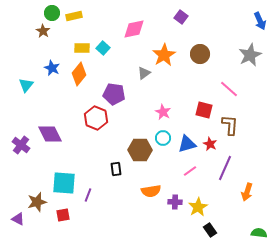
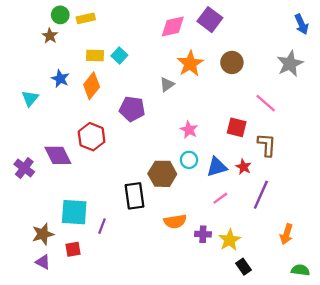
purple square: (181, 17) -> (210, 20), size x1.5
pink diamond: (134, 29) -> (173, 27), moved
red hexagon: (96, 118) -> (92, 137), moved
black rectangle: (116, 169) -> (134, 196), size x1.6
orange arrow: (247, 192) -> (286, 234), moved
purple triangle: (18, 219) -> (43, 262), moved

